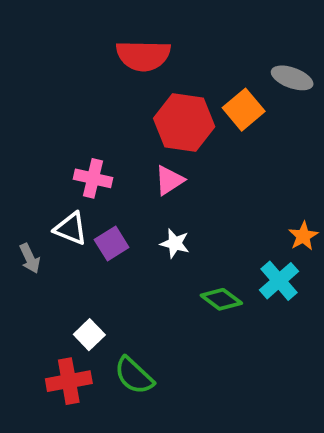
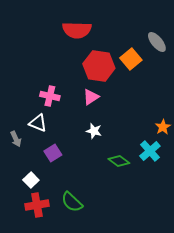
gray ellipse: (292, 78) -> (157, 42), turned 30
purple square: (112, 243) -> (53, 153), moved
white square: (89, 335) -> (31, 180), moved

